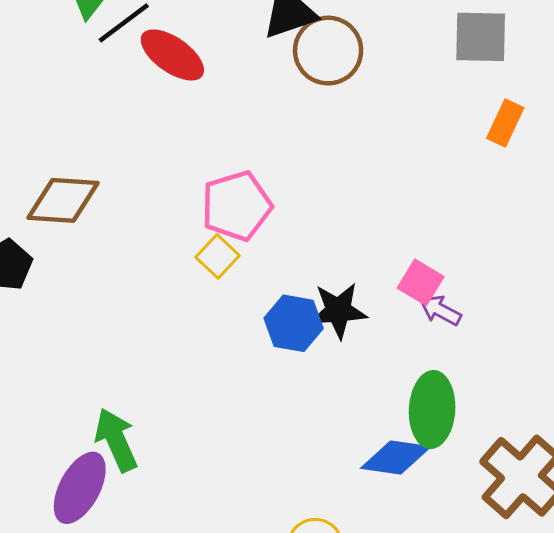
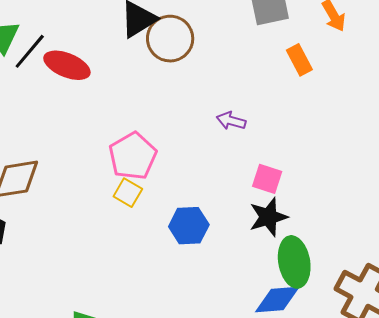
orange rectangle: (505, 123) -> (299, 60), turned -40
black star: (338, 310) -> (268, 217), moved
purple arrow: (440, 310) -> (231, 121), moved

